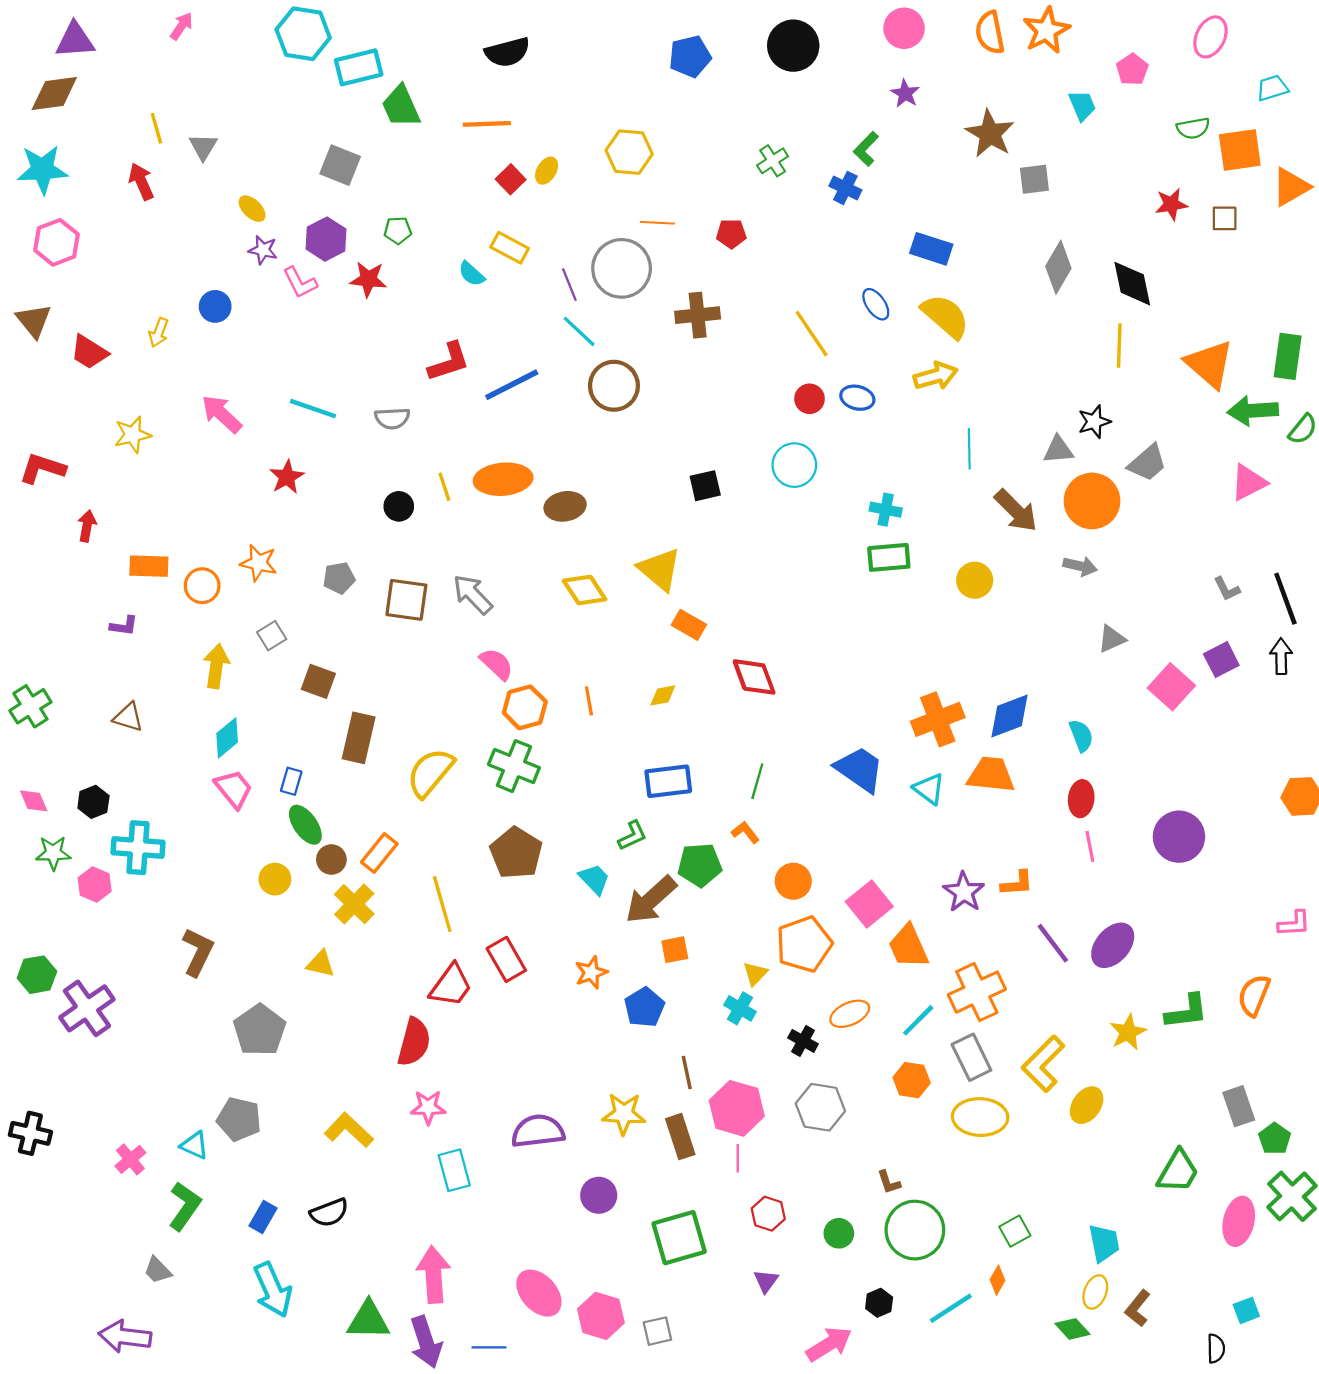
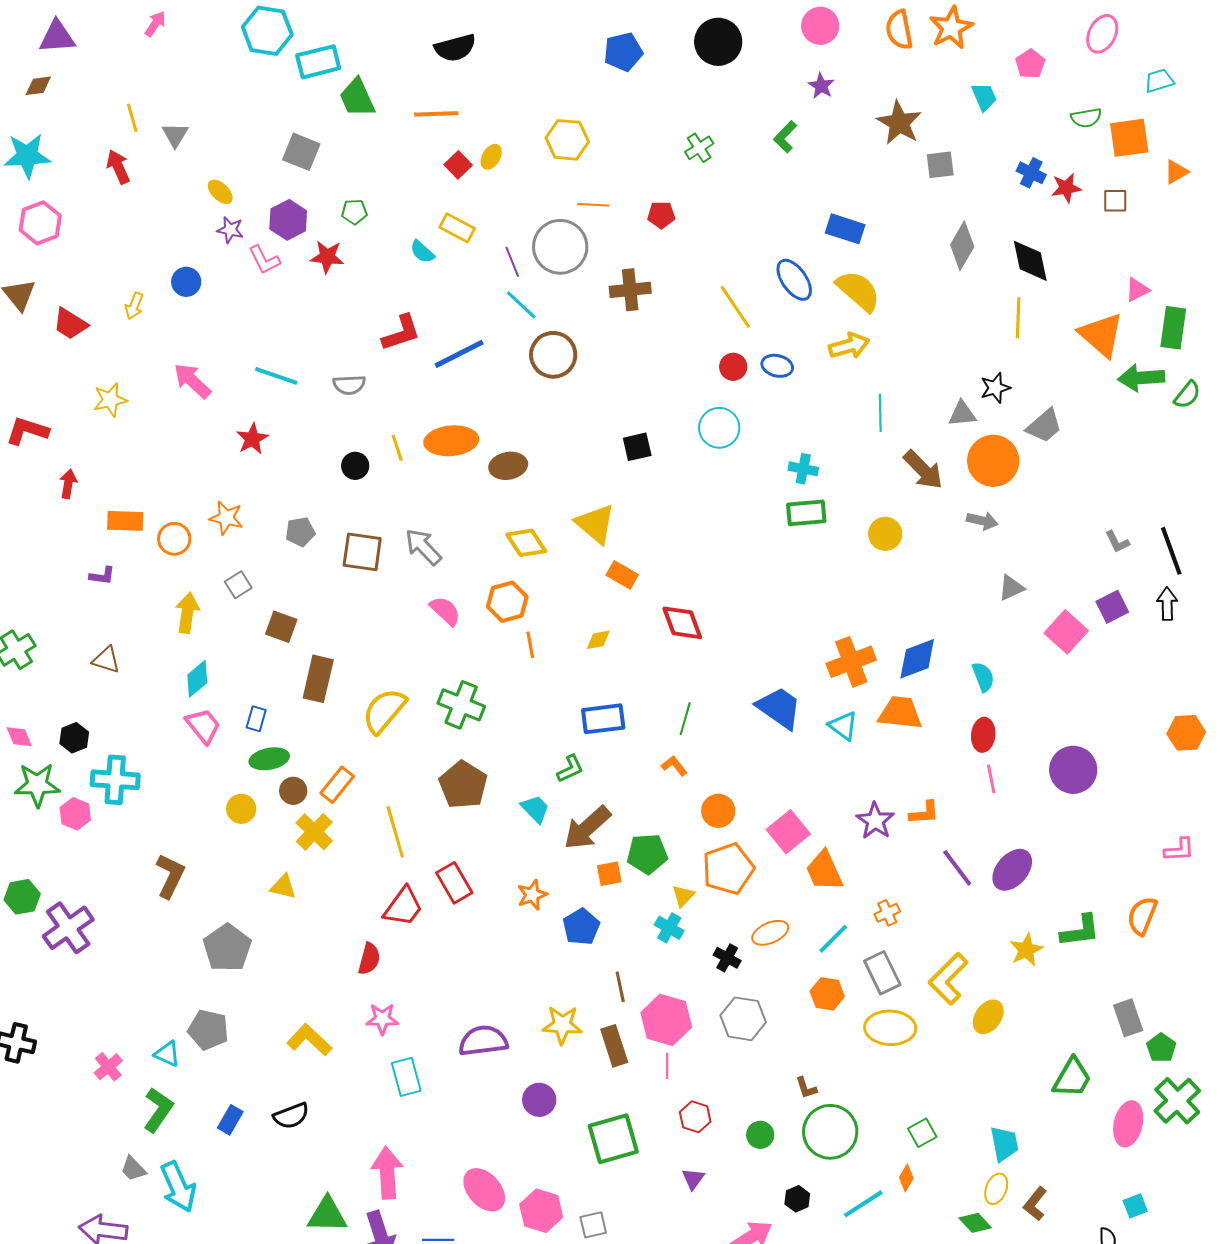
brown diamond: (54, 93) -> (38, 86), size x0.6
orange triangle: (1291, 187) -> (1176, 172), size x0.7
blue cross: (845, 188) -> (1031, 173), moved
blue ellipse: (876, 304) -> (794, 280), size x1.4
pink triangle: (1249, 482) -> (1137, 290), moved, size x0.7
orange hexagon: (525, 707) -> (507, 602), moved
green ellipse: (305, 825) -> (269, 759), turned -66
green star: (53, 853) -> (37, 785), size x1.4
green pentagon: (700, 865) -> (647, 854), moved
orange cross: (977, 992) -> (887, 913), size x0.5
red semicircle: (414, 1042) -> (369, 959), size x0.7
cyan arrow: (273, 1290) -> (178, 1187), moved

